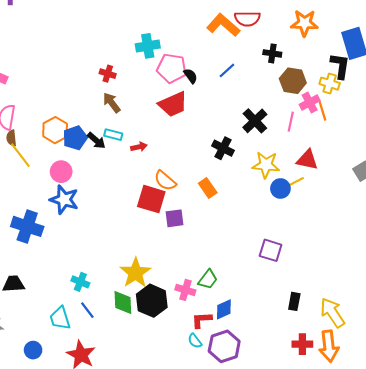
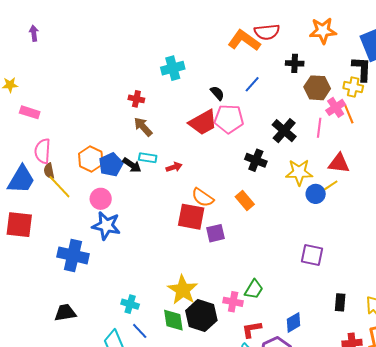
pink pentagon: (172, 68) -> (229, 119), moved
blue diamond: (224, 309) -> (294, 322), moved

